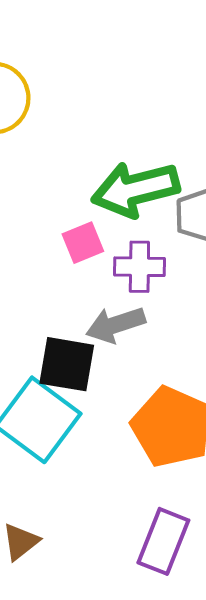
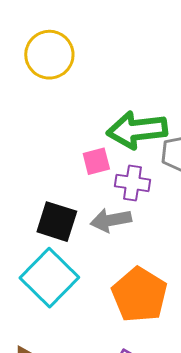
black square: (67, 364) -> (57, 222), moved

